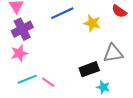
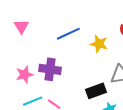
purple cross: (22, 29) -> (50, 69), moved, turned 35

